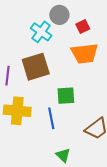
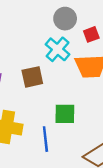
cyan cross: (41, 32) -> (58, 49), moved
brown square: (36, 67) -> (32, 77), size x0.7

